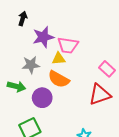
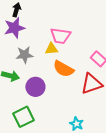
purple star: (43, 37) -> (14, 28), moved
orange semicircle: (59, 79) -> (63, 69), moved

